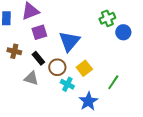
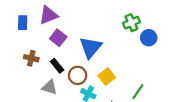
purple square: (39, 32) -> (58, 38), turned -35

